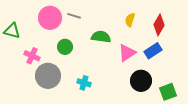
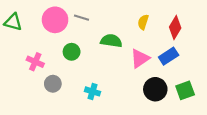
green triangle: (12, 31) -> (13, 22), moved
gray circle: (48, 76) -> (53, 84), size x0.6
green square: (168, 92) -> (185, 90), moved

